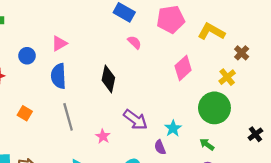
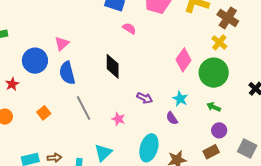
brown cross: (242, 53) -> (228, 18), size x1.5
blue circle: (27, 56) -> (35, 61), size x1.6
pink diamond: (183, 68) -> (183, 60), moved
orange square: (25, 113) -> (44, 113), turned 32
purple arrow: (135, 120) -> (145, 98), size x0.7

